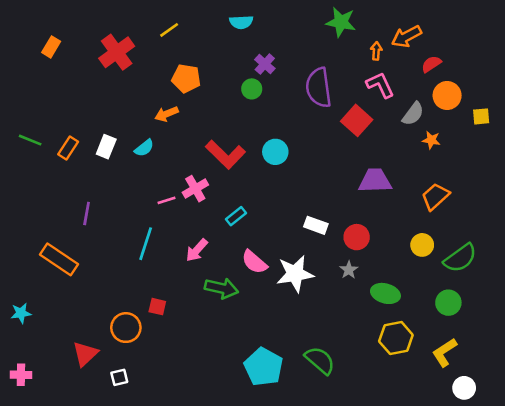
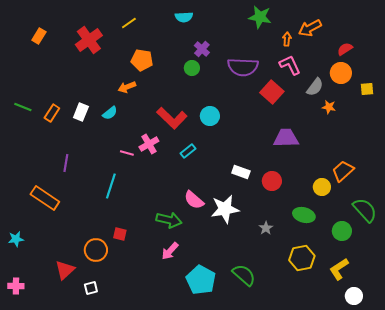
red semicircle: (431, 64) -> (345, 49), moved
purple semicircle: (319, 88) -> (243, 67), turned -80
orange trapezoid: (435, 196) -> (343, 171), moved
pink line: (167, 200) -> (127, 153), turned 32
cyan rectangle: (236, 216) -> (188, 151), moved
pink arrow: (197, 250) -> (170, 251), moved
green semicircle: (460, 258) -> (365, 210), moved, turned -96
gray star: (349, 270) -> (266, 228), moved
green ellipse: (385, 293) -> (304, 215), moved

